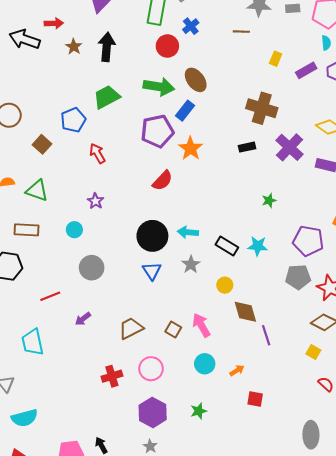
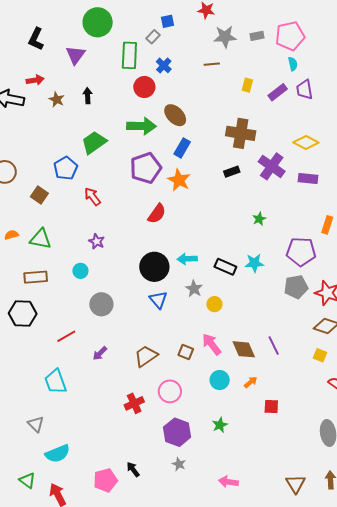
black arrow: (107, 47) -> (88, 96), size x0.6
blue rectangle: (185, 111) -> (182, 148), moved
yellow circle: (225, 285) -> (214, 304), moved
brown diamond: (245, 312) -> (244, 349), moved

